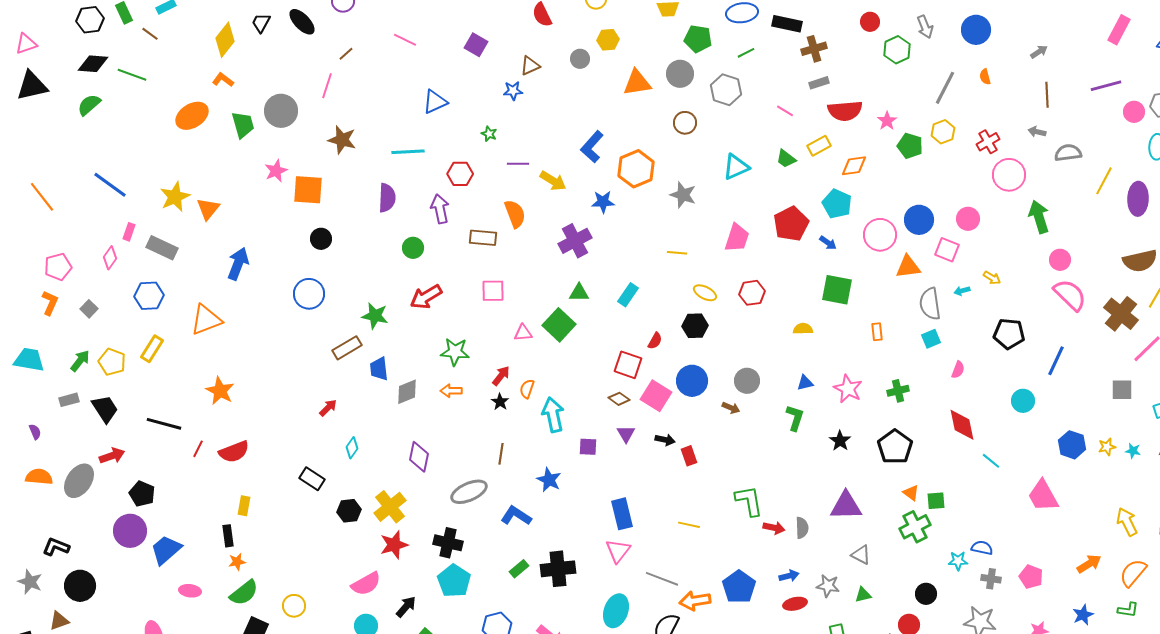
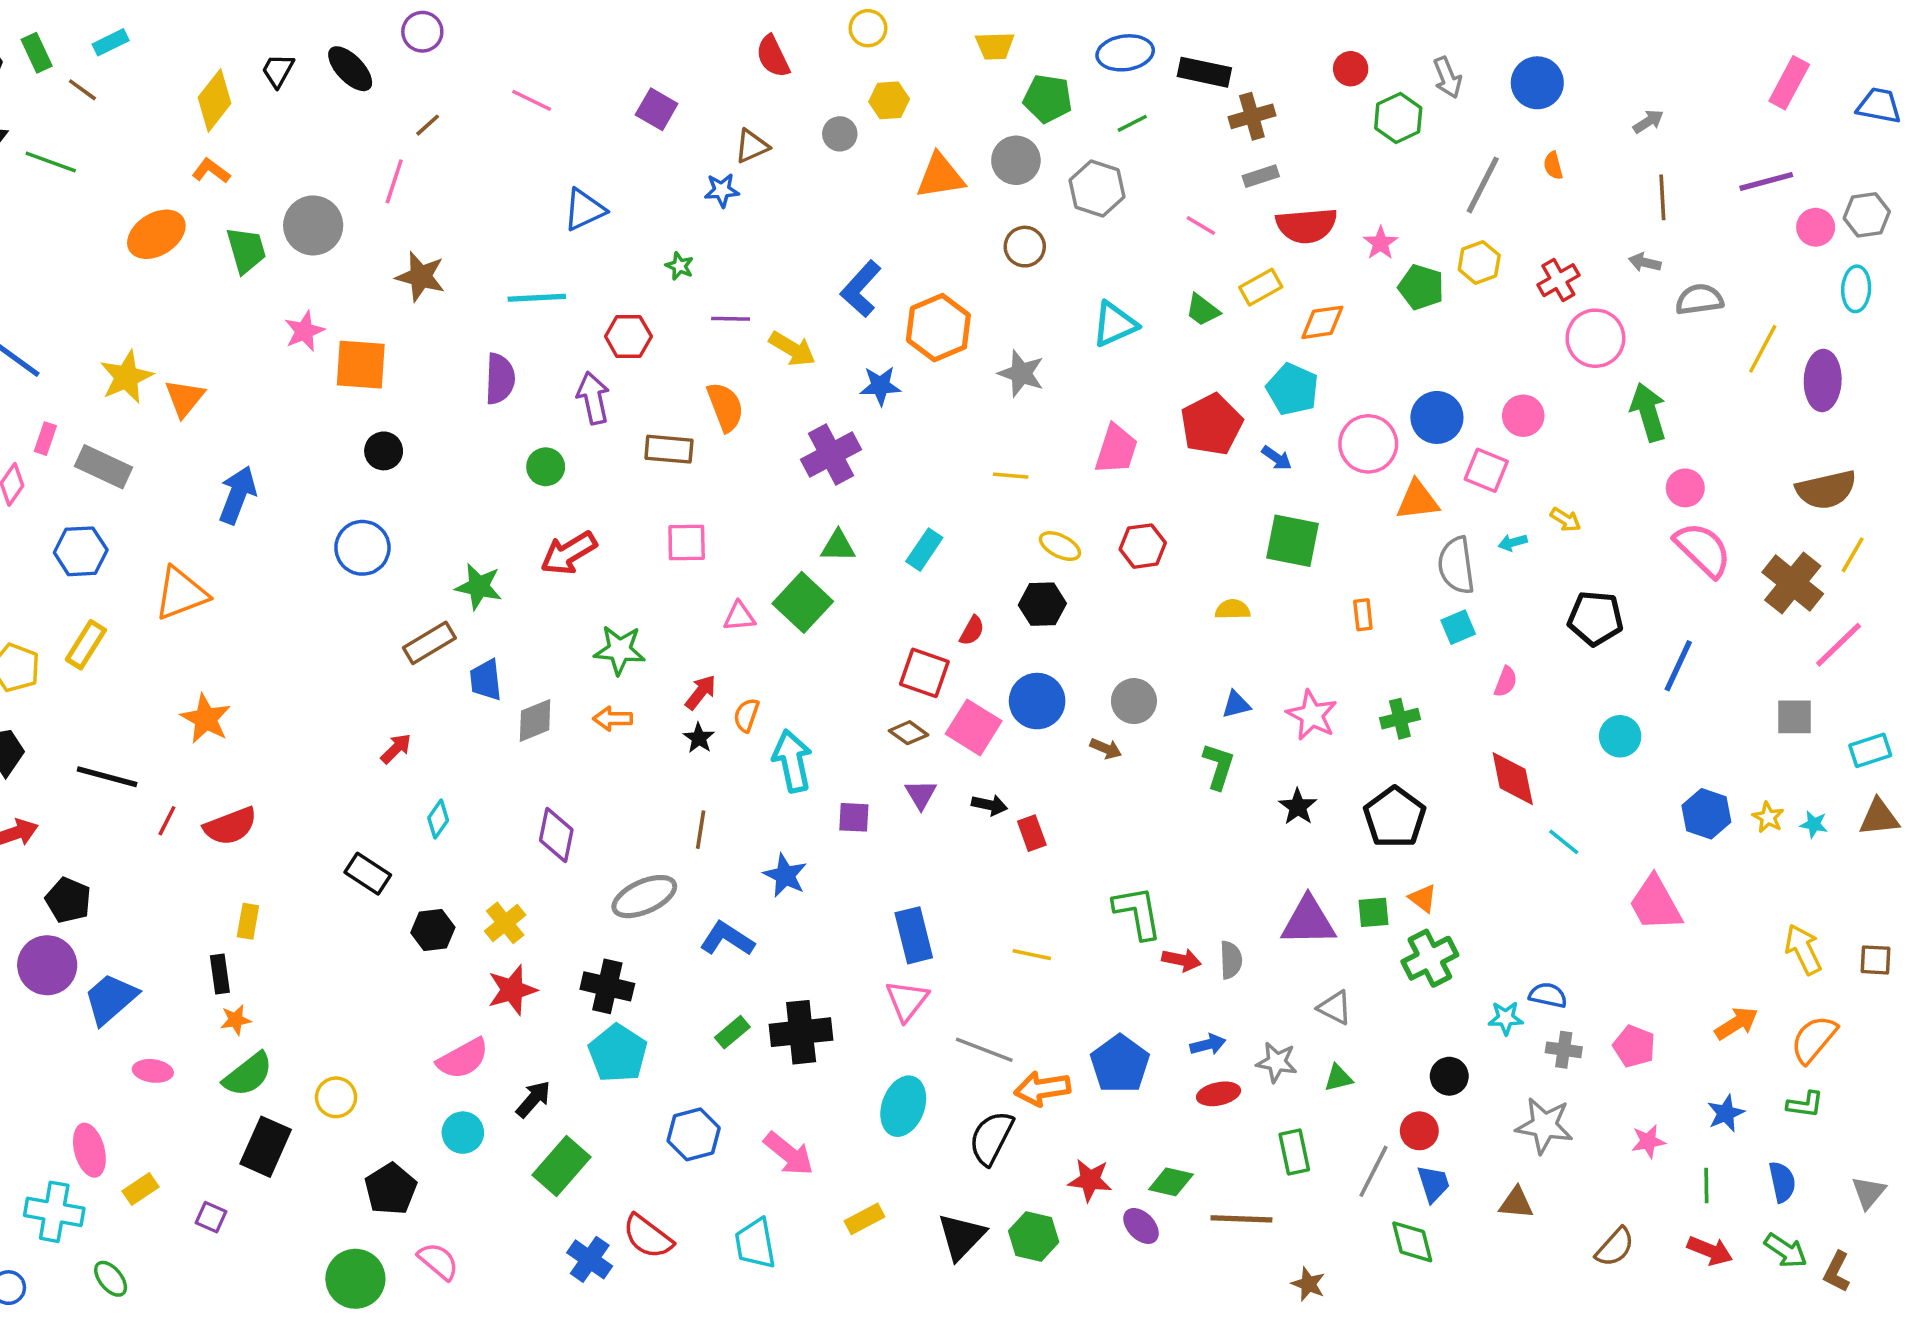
yellow star: (1107, 447) -> (1768, 817), turned -30
green square: (936, 501) -> (1374, 912), moved
yellow cross: (390, 507) -> (505, 923), size x0.7

